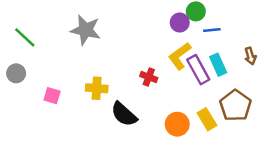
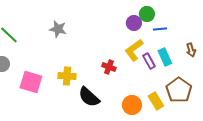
gray star: (86, 30) -> (58, 29), size x0.7
purple rectangle: (198, 70) -> (149, 61), size x0.7
pink square: (52, 96) -> (31, 82), size x1.6

